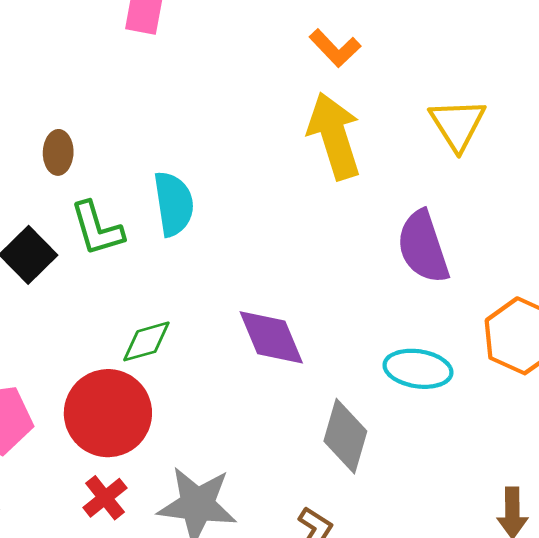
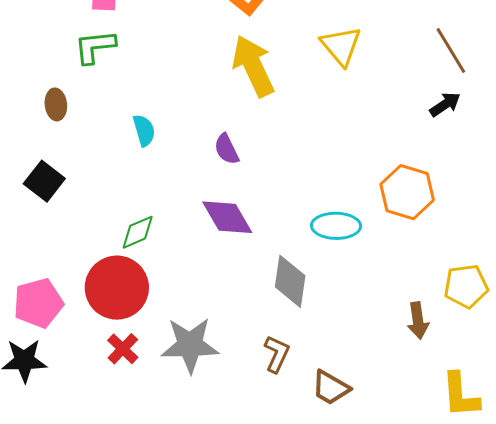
cyan semicircle: (174, 204) -> (144, 130), size x0.7
green L-shape: (97, 229) -> (95, 47), moved, turned 108
purple semicircle: (423, 247) -> (226, 149), moved, size x0.6

